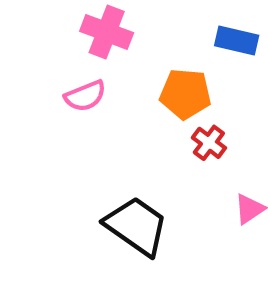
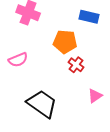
pink semicircle: (85, 96) -> (18, 60), moved

